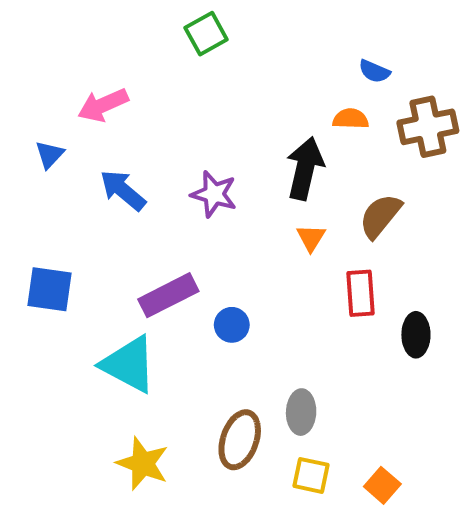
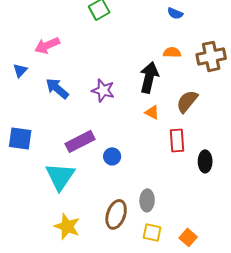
blue semicircle: (374, 71) -> (175, 13), moved
orange triangle: (311, 238) -> (152, 112), turned -35
cyan triangle: (129, 364) -> (60, 176), turned 36

